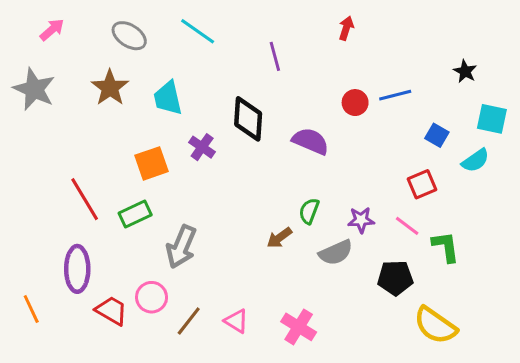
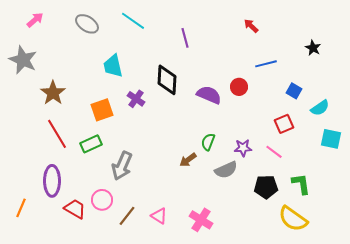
red arrow: (346, 28) -> (251, 26), moved, turned -63
brown star: (110, 88) -> (53, 93), moved
red circle: (355, 103) -> (239, 87), moved
cyan square: (492, 119) -> (331, 139), moved
green L-shape: (446, 247) -> (301, 184), moved
orange line: (31, 309) -> (21, 208), turned 48

